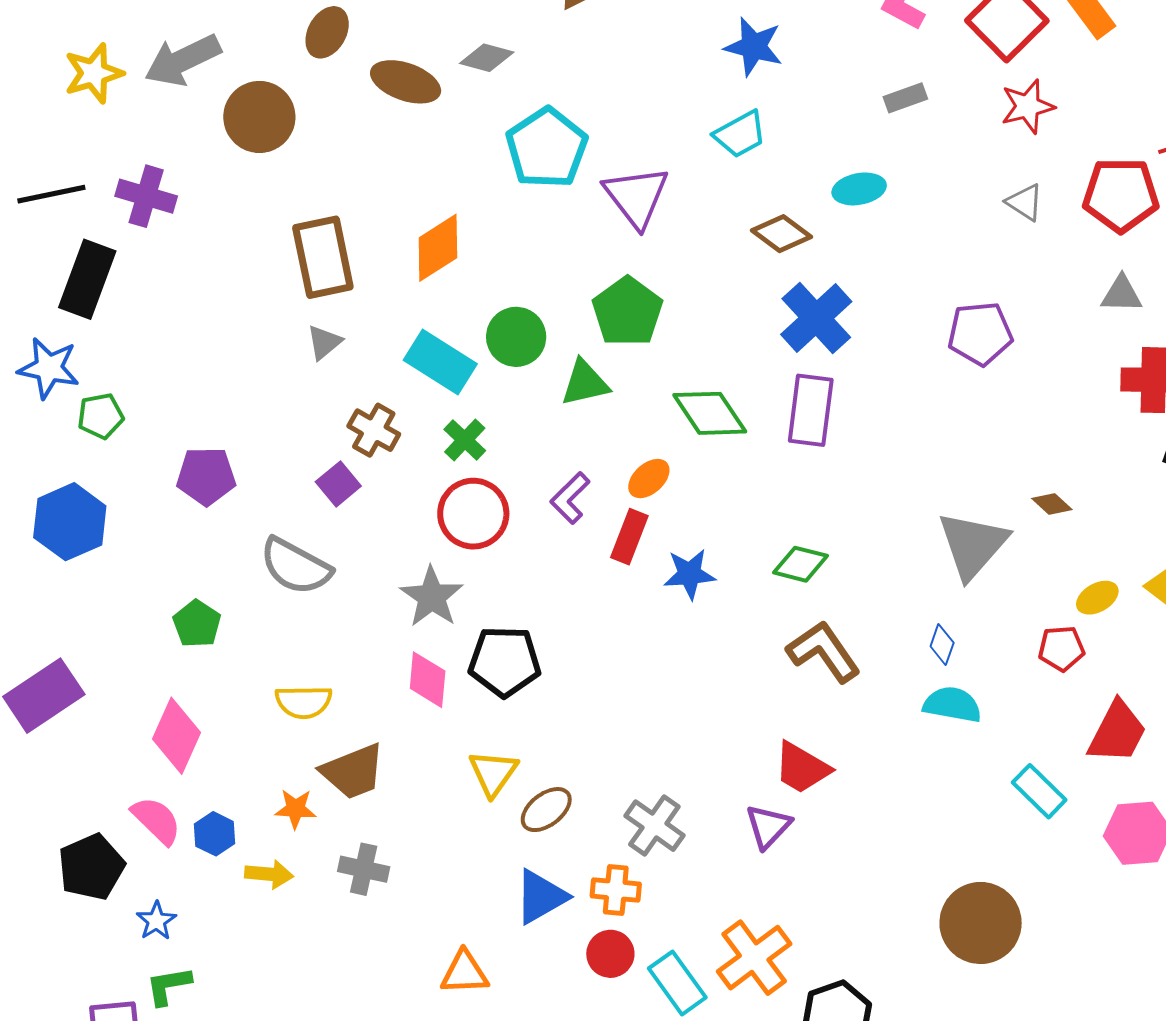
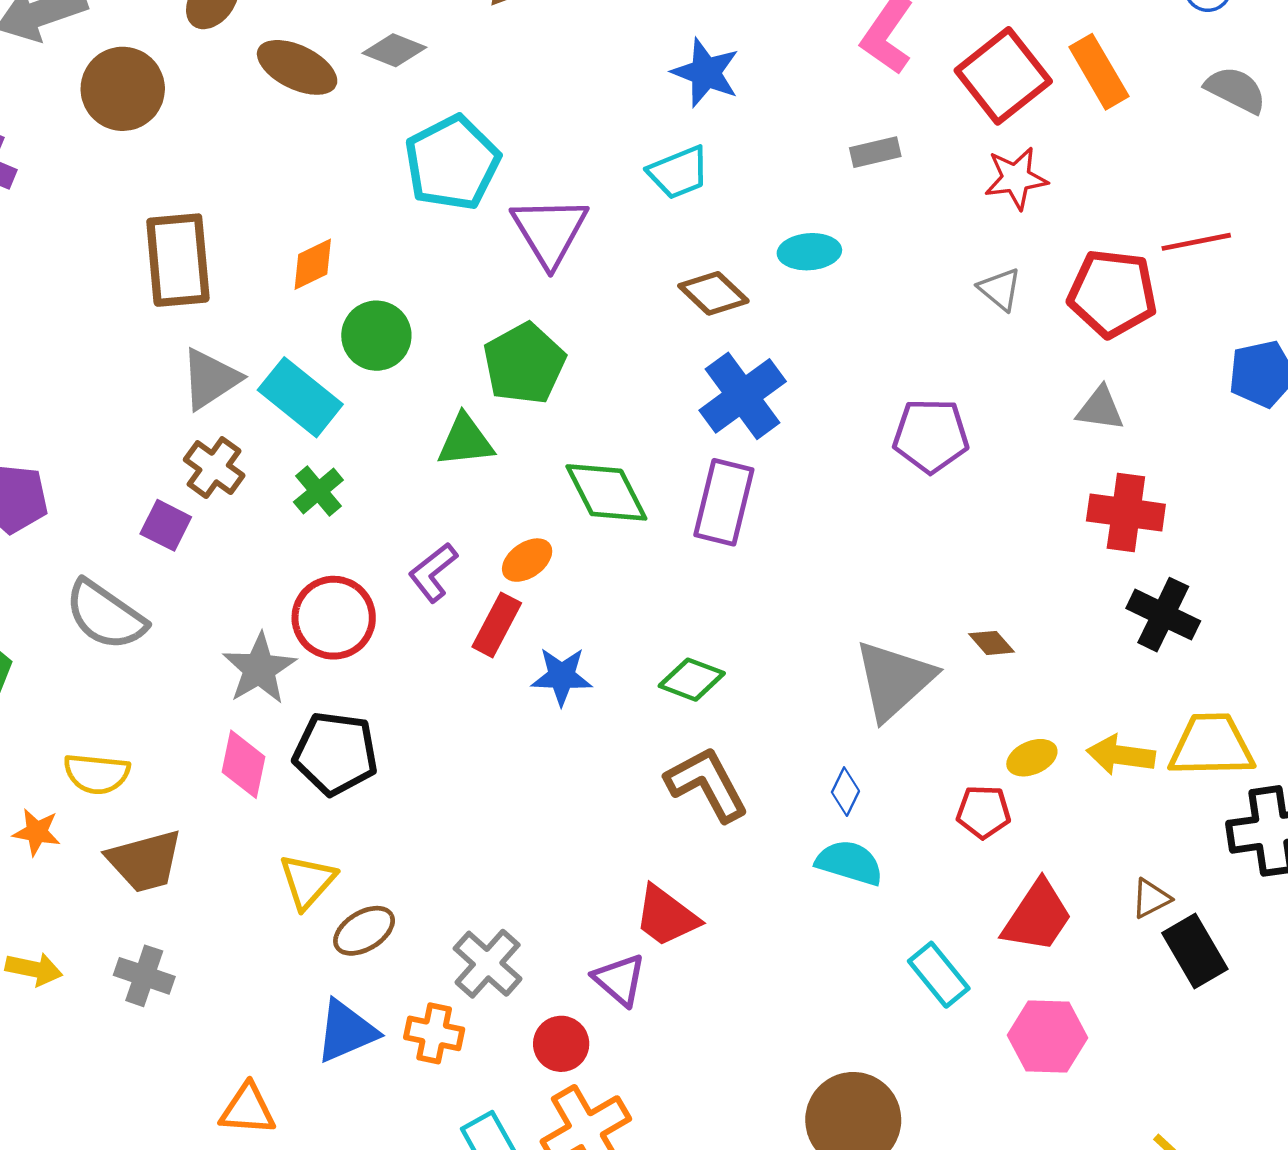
orange diamond: (438, 248) -> (313, 264), size x0.7
green circle: (516, 337) -> (376, 336), moved
gray triangle: (324, 342) -> (210, 379), moved, size x1.5
purple square: (338, 484) -> (166, 525), turned -30
red circle: (473, 514) -> (334, 618), moved
orange star: (295, 809) -> (37, 832), moved
purple triangle: (768, 826) -> (620, 980), turned -39
red circle: (610, 954) -> (561, 1044), moved

